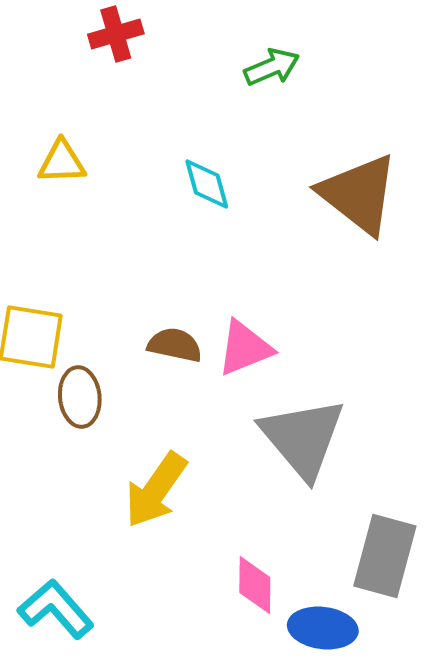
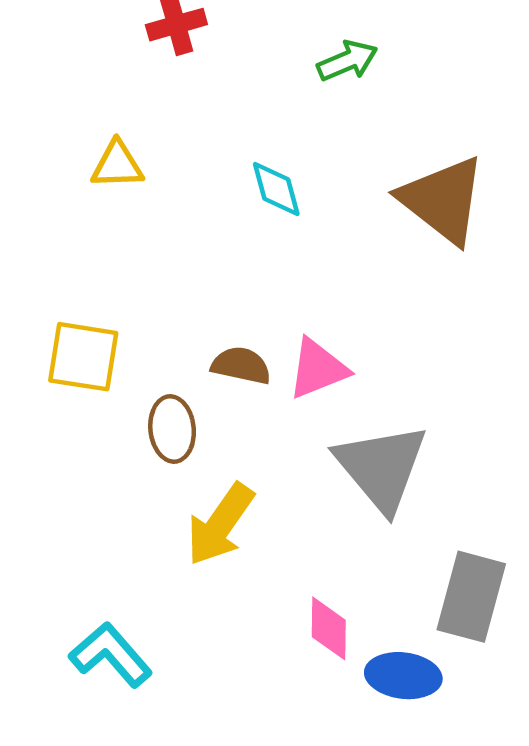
brown ellipse: (80, 397) -> (172, 429), moved

